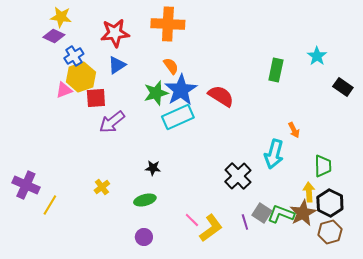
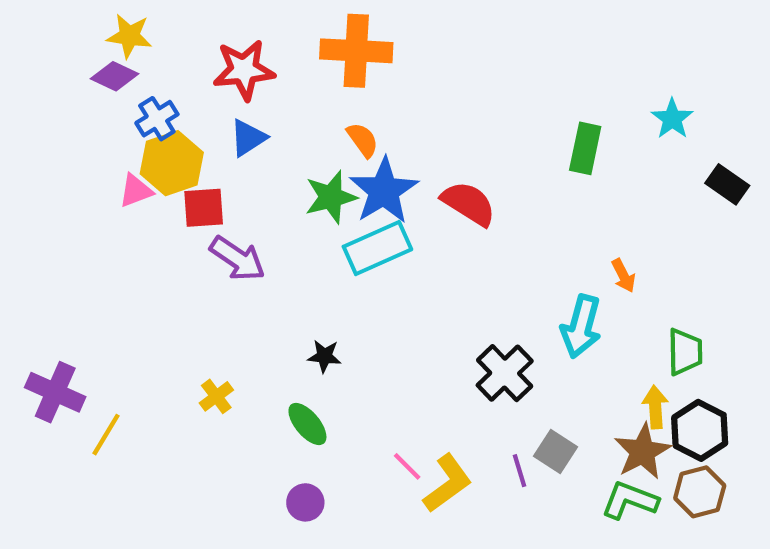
purple arrow: (112, 122) -> (237, 259), turned -108
green ellipse: (145, 200) -> (307, 424), turned 65
green L-shape: (281, 214) -> (630, 500), moved

